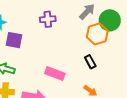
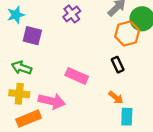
purple cross: (48, 19) -> (72, 14), turned -35

